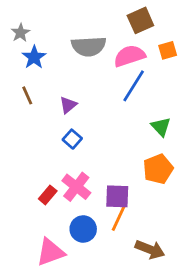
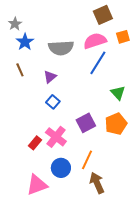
gray semicircle: (89, 46) -> (61, 48), moved
purple square: (117, 196) -> (86, 123), moved, turned -30
brown arrow: (150, 249) -> (97, 183), moved, turned -135

